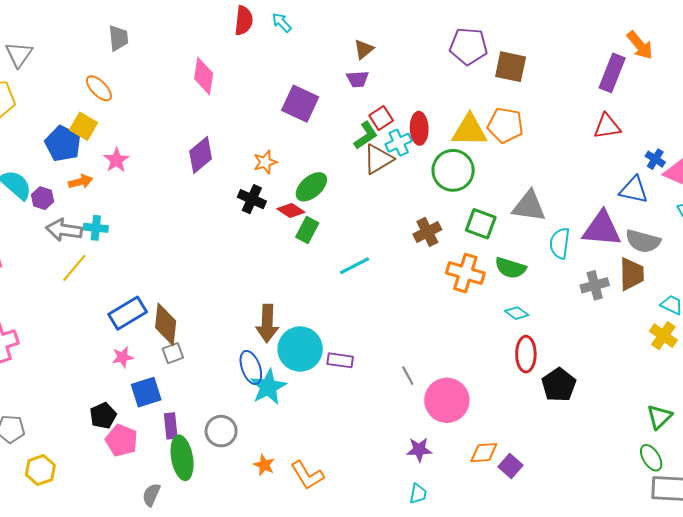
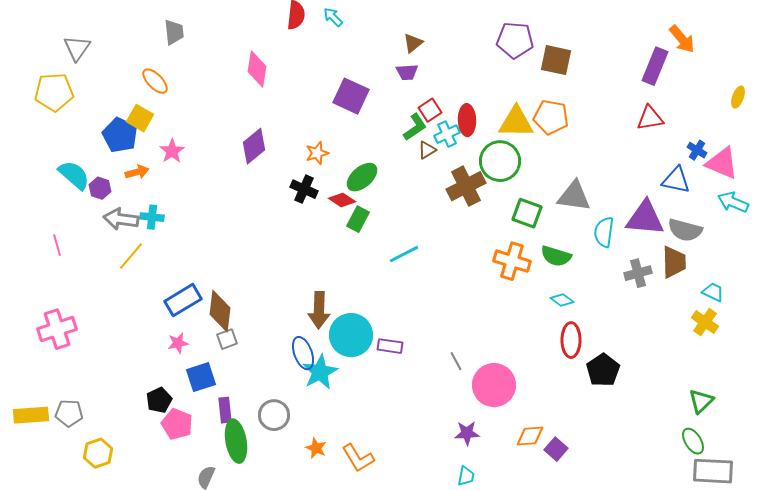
brown triangle: (378, 159) -> (427, 150), size x0.6
brown cross: (427, 232) -> (466, 186), moved, size x1.4

